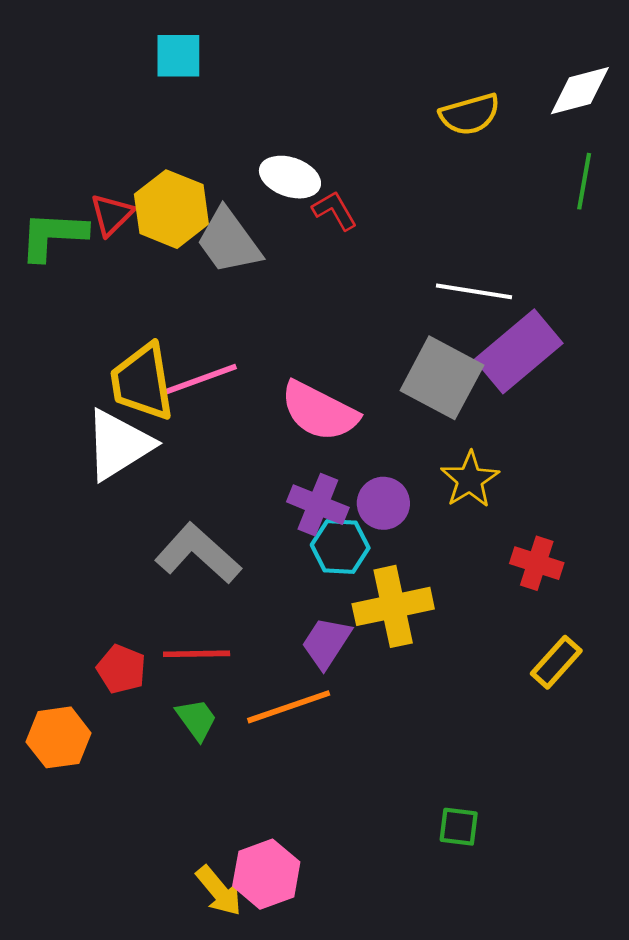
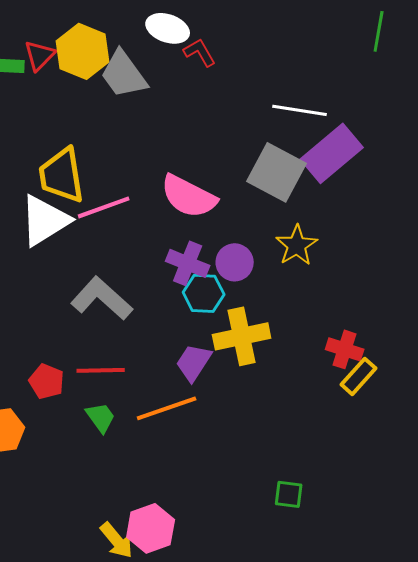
pink line: (201, 379) -> (104, 207), moved
red cross: (537, 563) -> (345, 349), moved

